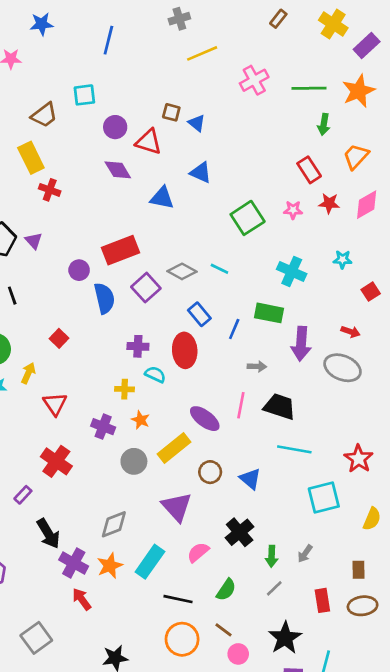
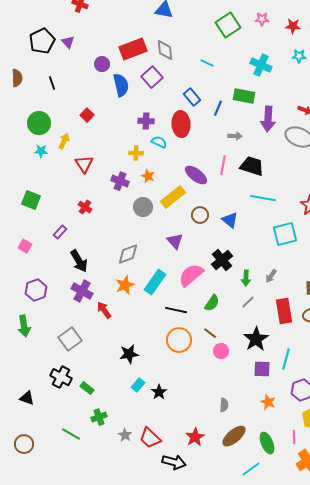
red star: (329, 203) -> (293, 26), moved
gray diamond: (182, 271) -> (165, 50), moved, turned 55
red cross: (56, 461) -> (85, 207), size x0.6
purple triangle: (177, 507) -> (175, 241), size x0.7
pink semicircle: (198, 552) -> (191, 275), size x1.5
purple cross: (74, 563) -> (82, 291), moved
red rectangle: (322, 600) -> (284, 311), size x1.4

